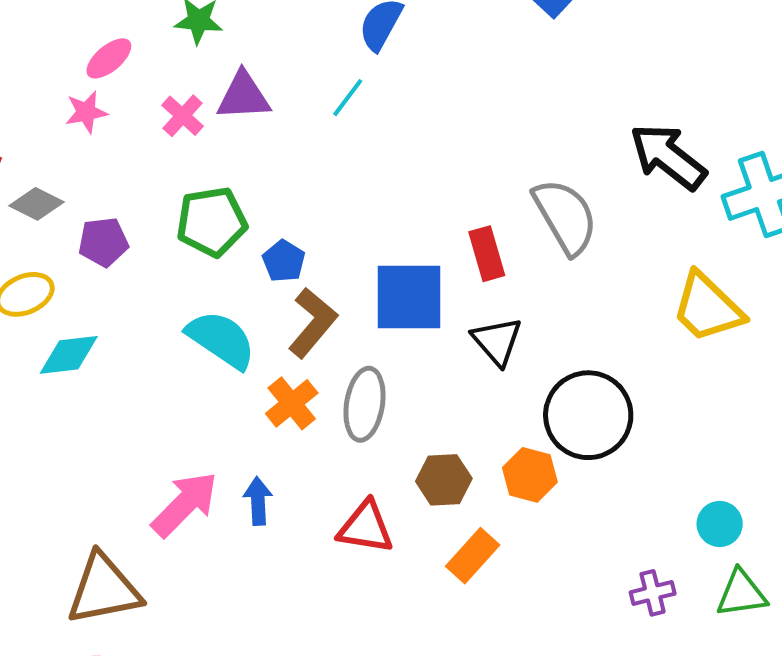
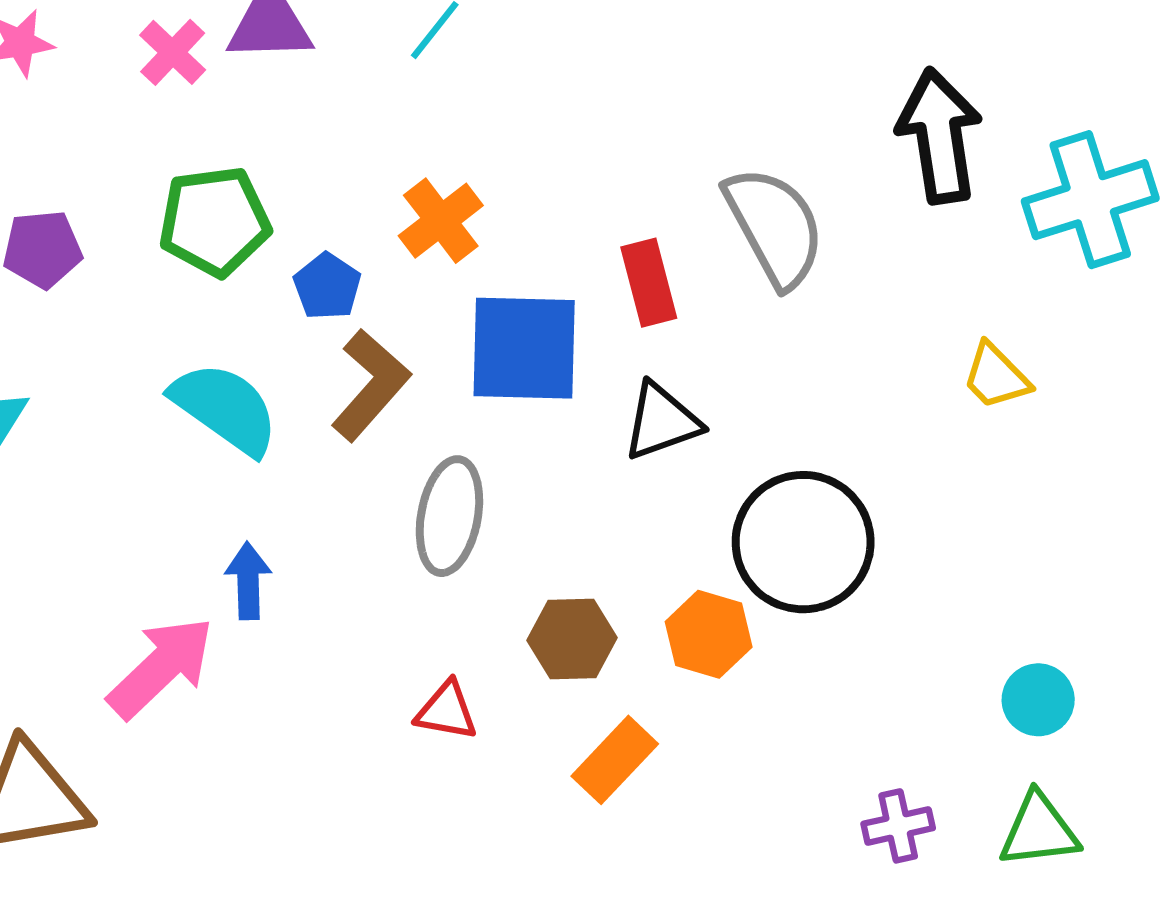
black arrow: (668, 157) -> (939, 136), turned 42
yellow trapezoid: (707, 308) -> (996, 376), size x0.6
black triangle: (497, 341) -> (662, 421), turned 50
orange cross: (292, 403) -> (441, 221), moved
blue arrow: (258, 501) -> (248, 581), moved
cyan circle: (720, 524) -> (1038, 700), moved
red triangle: (366, 527) -> (446, 711), size x0.7

